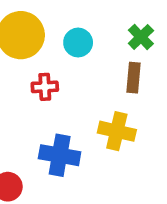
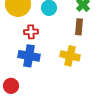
blue cross: (60, 155) -> (29, 56), moved

